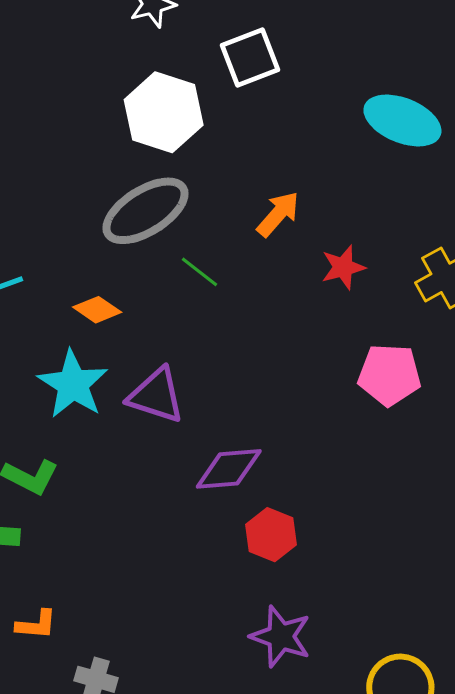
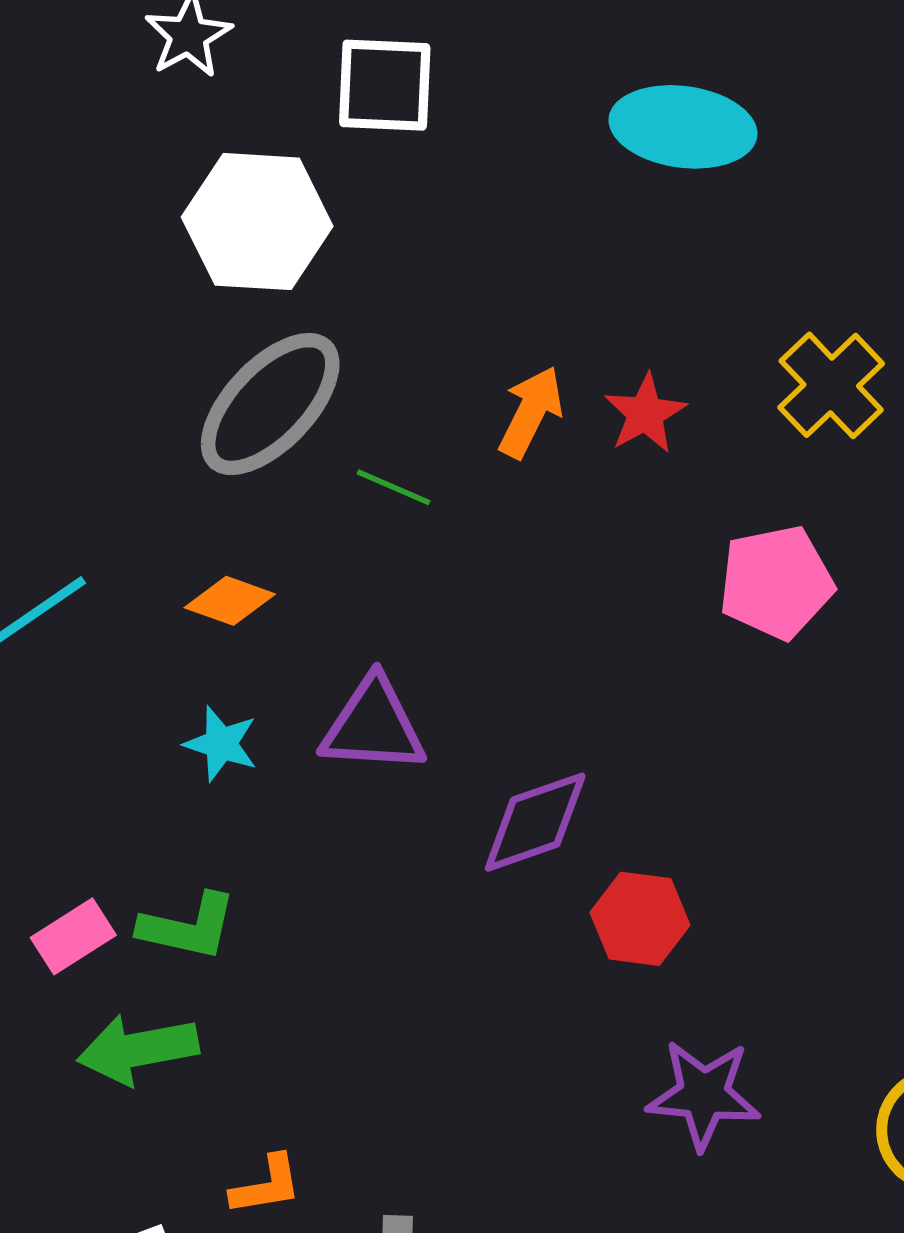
white square: (250, 57) -> (385, 85), turned 38
orange arrow: (278, 214) -> (531, 412), moved
cyan star: (73, 384) -> (221, 744), size x0.6

